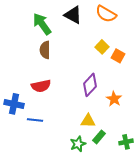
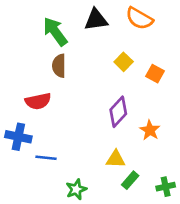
black triangle: (73, 15) -> (96, 20), turned -36
yellow square: (102, 47) -> (124, 62), moved
red semicircle: (41, 86) -> (38, 101), moved
green star: (78, 144) -> (76, 189), moved

